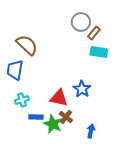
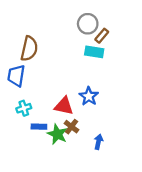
brown semicircle: (27, 45) -> (29, 49), turned 60
cyan rectangle: (99, 52) -> (94, 52), moved

